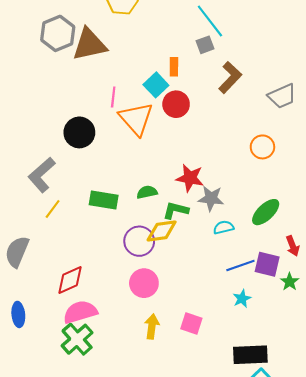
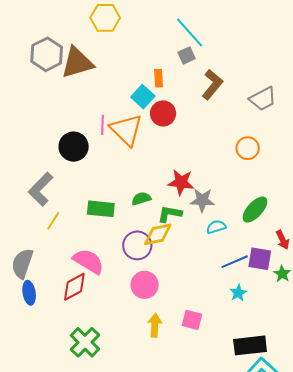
pink line: (113, 97) -> (102, 125), moved
pink semicircle: (80, 312) -> (89, 261), moved, turned 52
blue ellipse: (18, 314) -> (29, 293), moved

